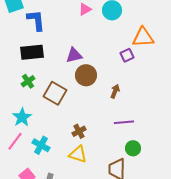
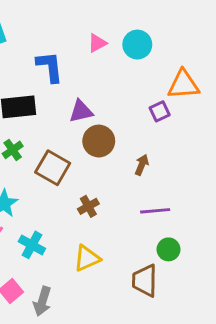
blue L-shape: (36, 20) -> (50, 67), moved
brown cross: (79, 131) -> (88, 206), moved
yellow triangle: (78, 154) -> (87, 258), turned -42

